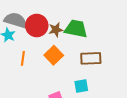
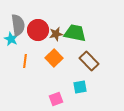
gray semicircle: (15, 20) -> (18, 25), turned 65
brown rectangle: (91, 58) -> (89, 61), turned 48

